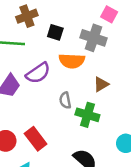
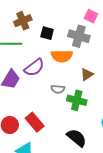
gray semicircle: (65, 100) -> (58, 89), turned -72

